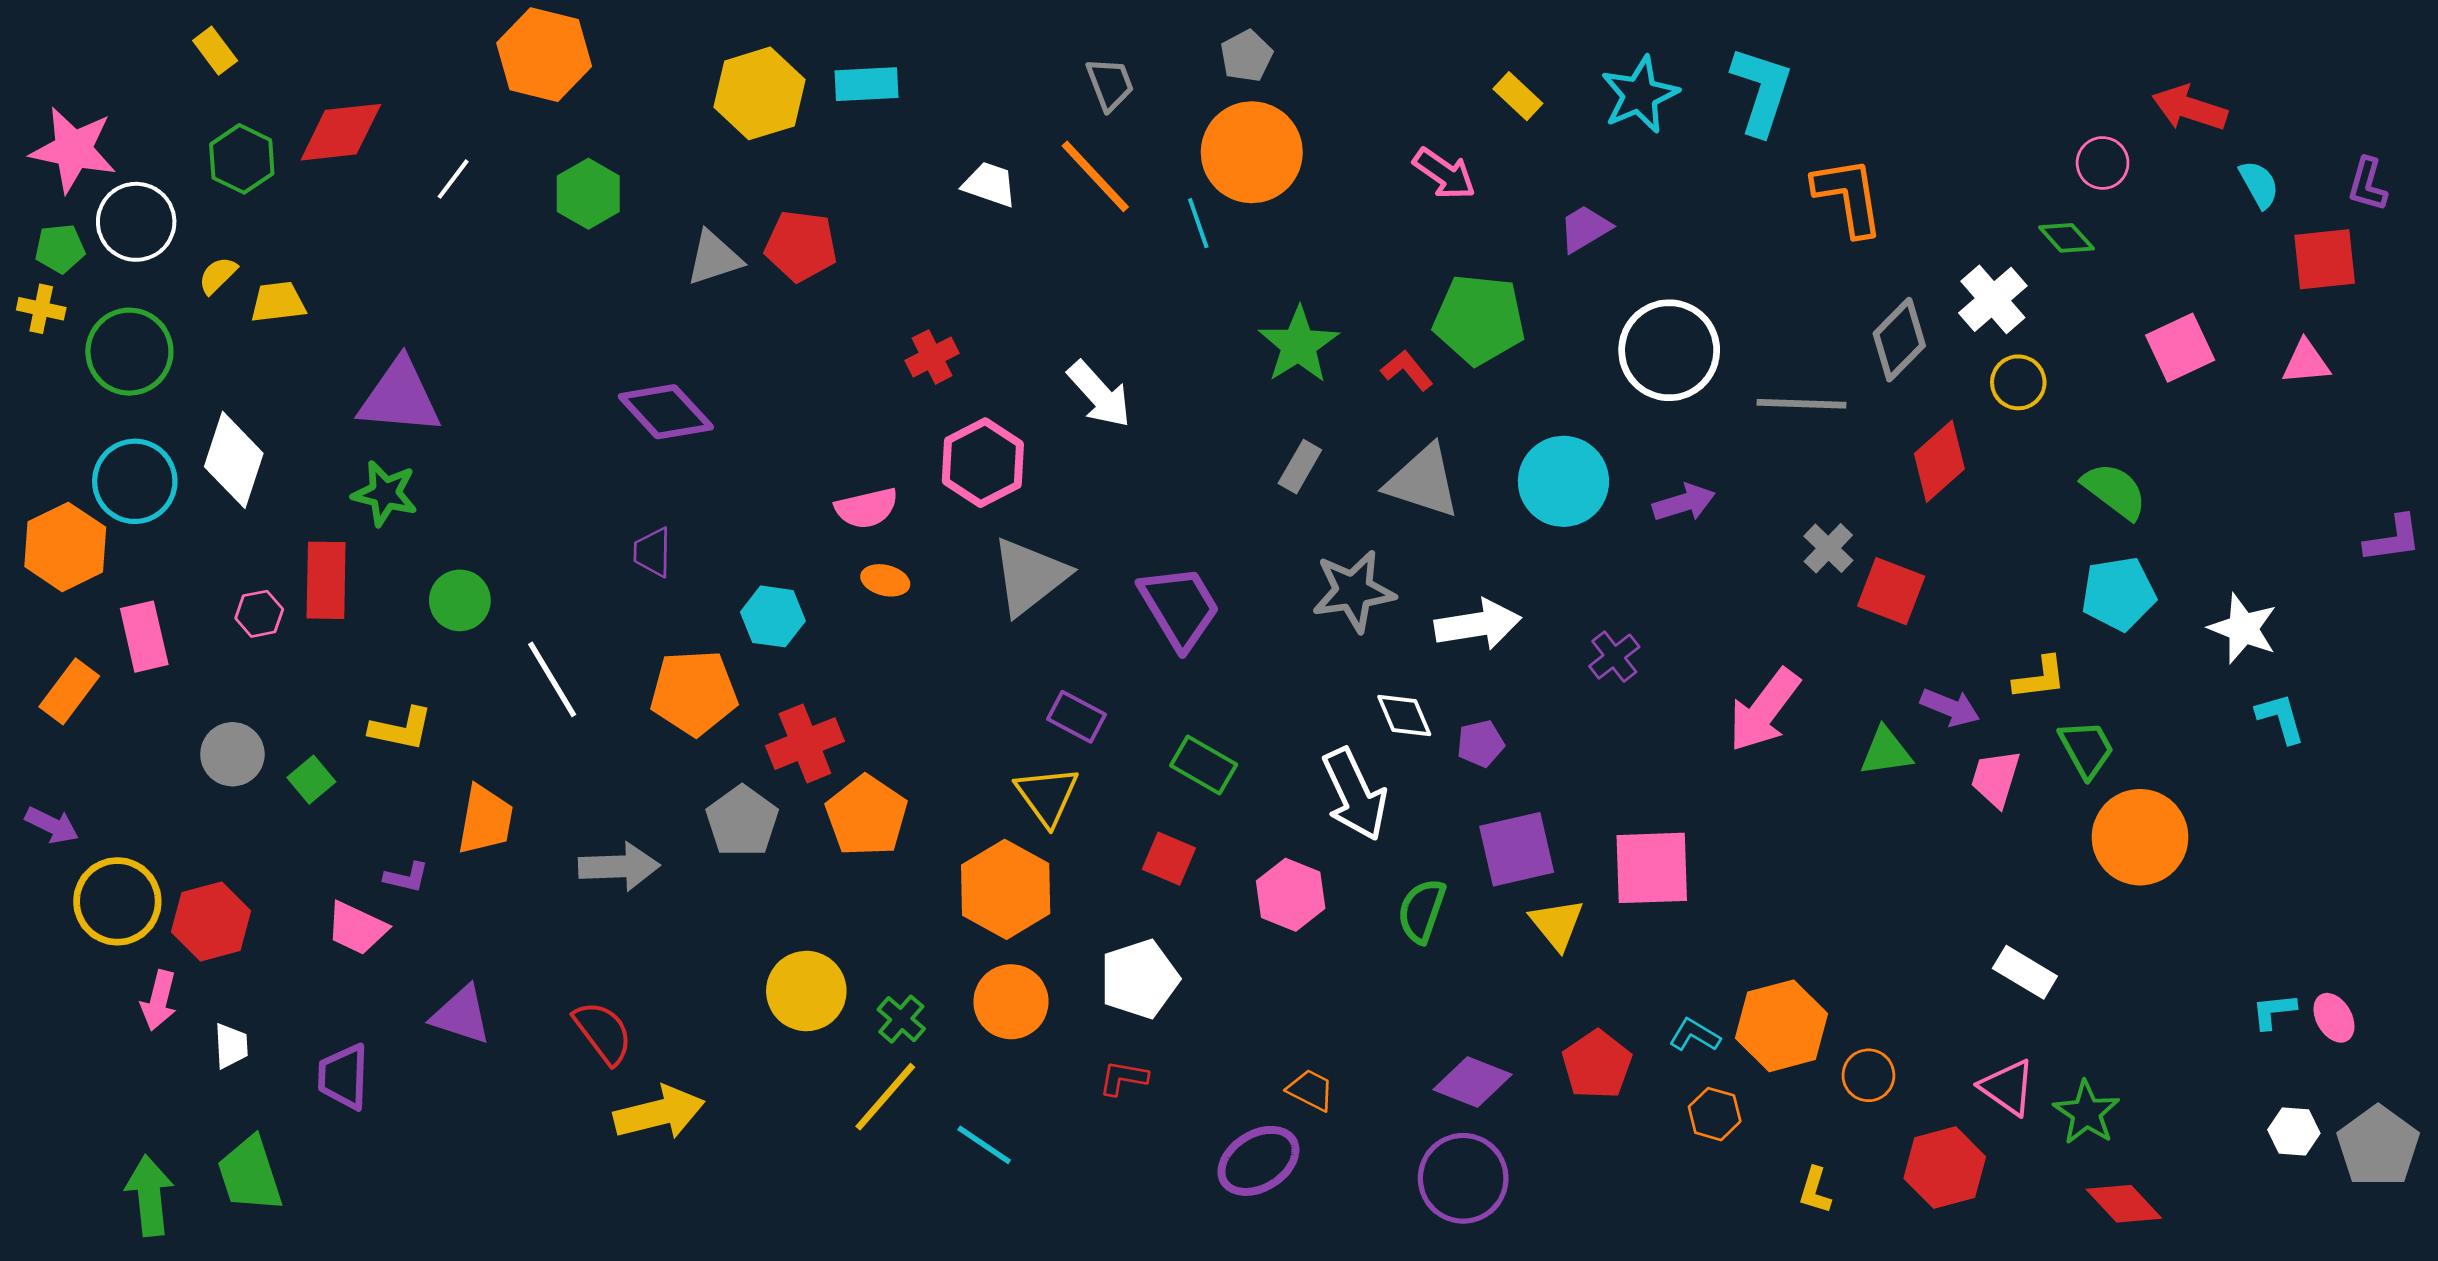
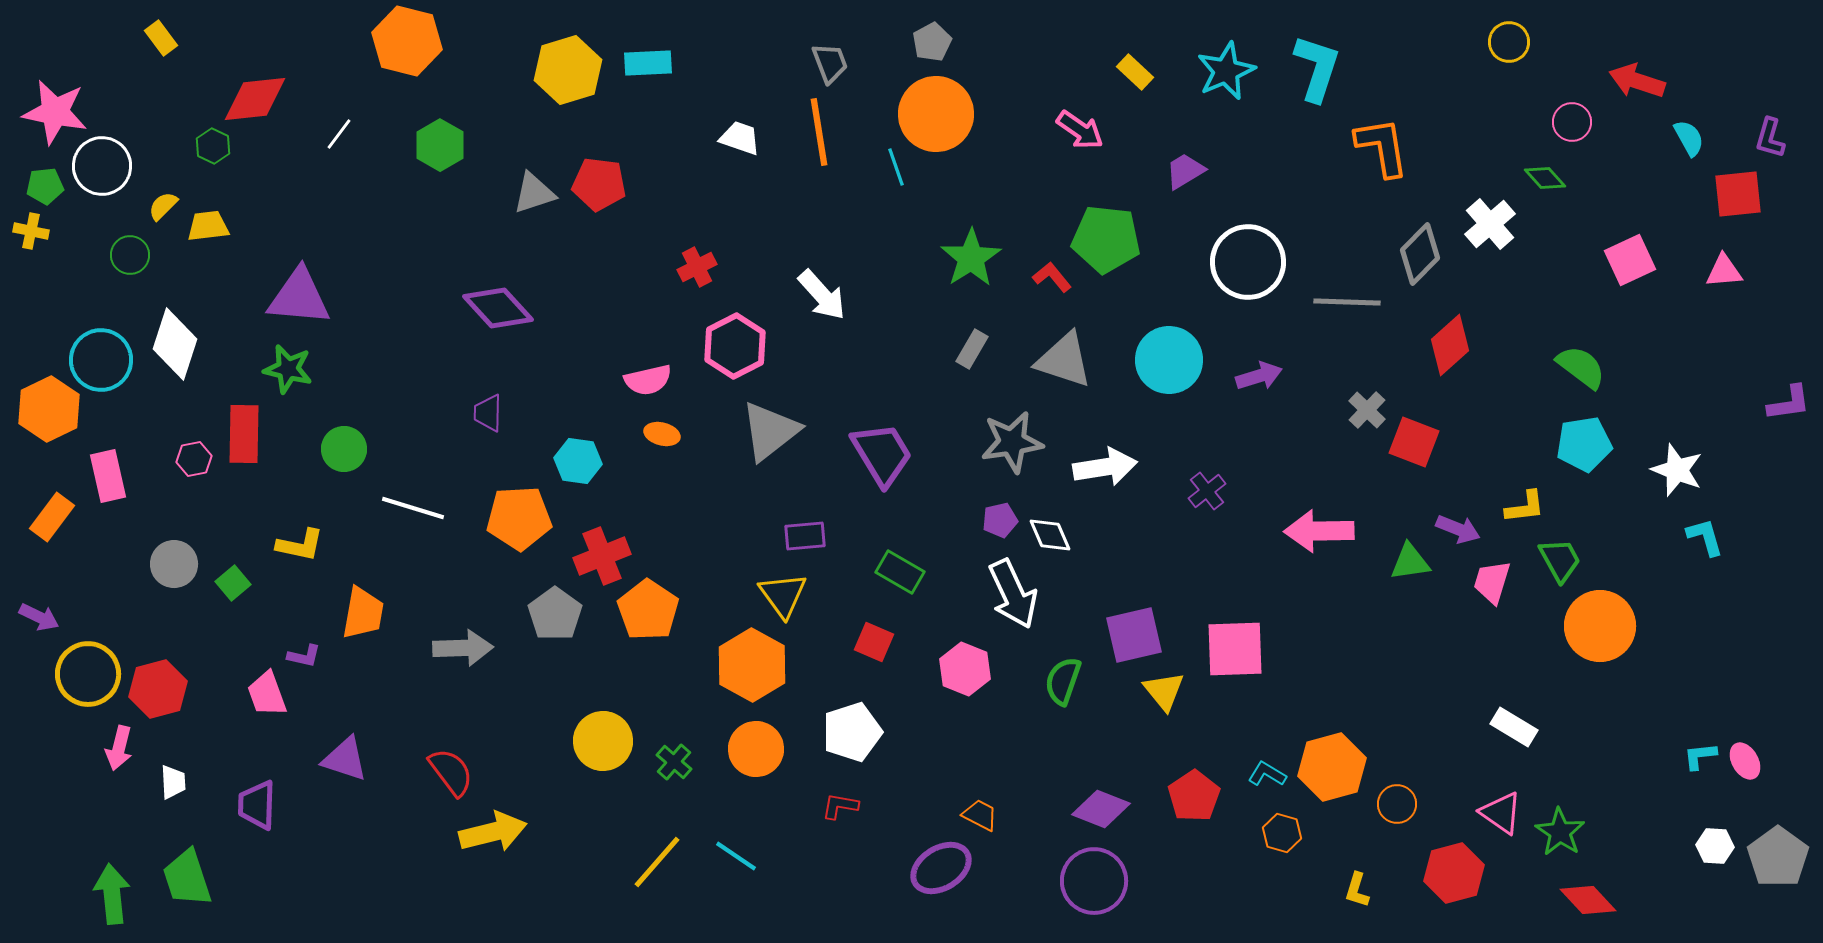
green hexagon: (242, 159) -> (213, 146), moved, size x0.7
orange line: (1095, 176) -> (819, 132), turned 34
green circle: (129, 352) -> (130, 255), moved, size x0.6
yellow circle: (2018, 382) -> (1509, 42), moved
white line: (552, 679) -> (413, 508), turned -42
pink arrow: (1764, 710) -> (1319, 531), turned 52
purple rectangle: (1077, 717) -> (805, 536), turned -33
purple pentagon: (1481, 744) -> (1000, 520), moved
pink trapezoid: (357, 928) -> (267, 694), turned 45
yellow line: (885, 1097) -> (657, 862), moved

